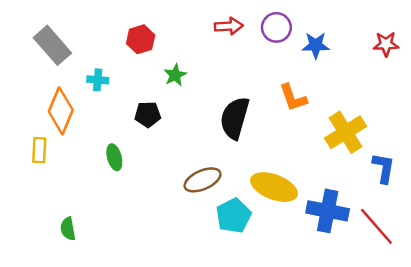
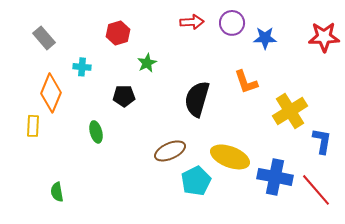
red star: (386, 44) -> (324, 37), size x1.4
gray rectangle: (52, 45) -> (44, 38), size x0.7

